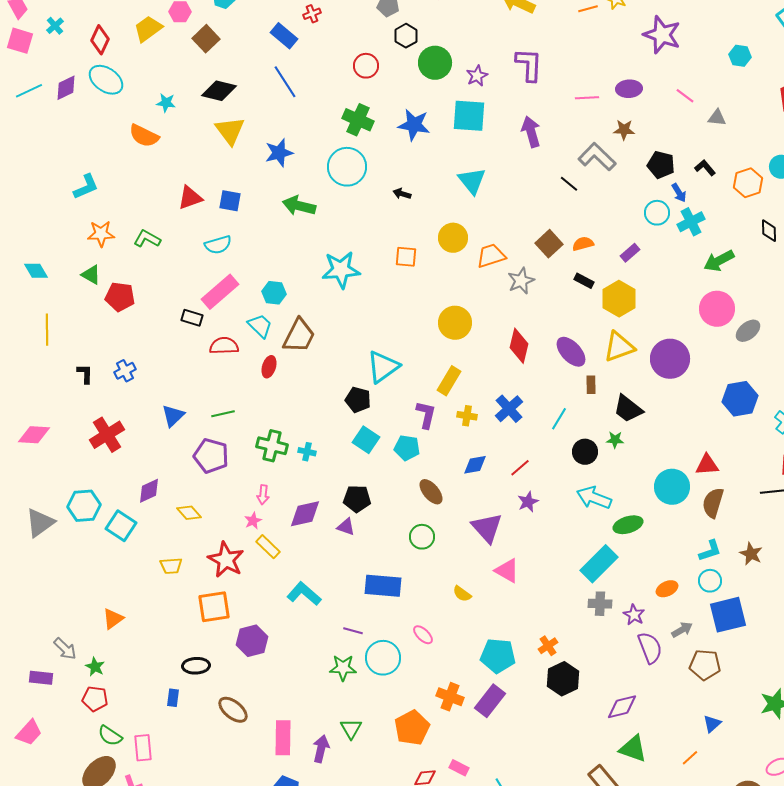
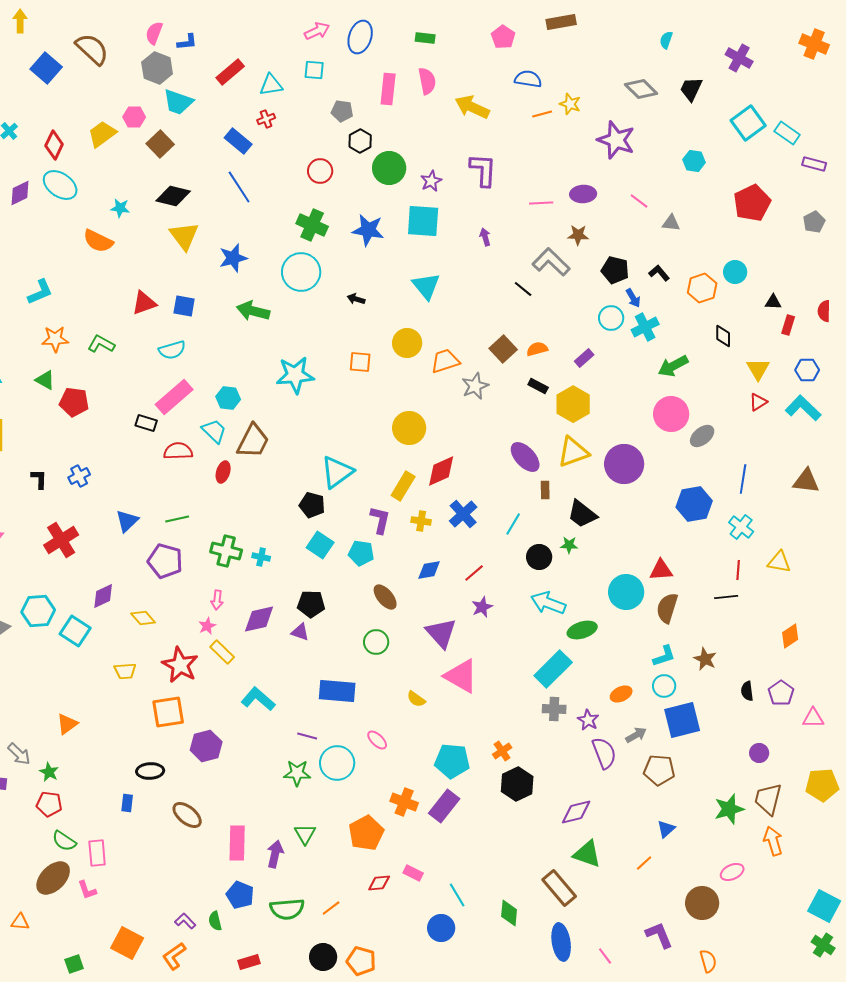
purple arrow: (531, 132) -> (485, 237), size x0.6
red diamond: (519, 346) -> (441, 471), moved, turned 52
pink triangle: (507, 571) -> (461, 676), size x1.4

